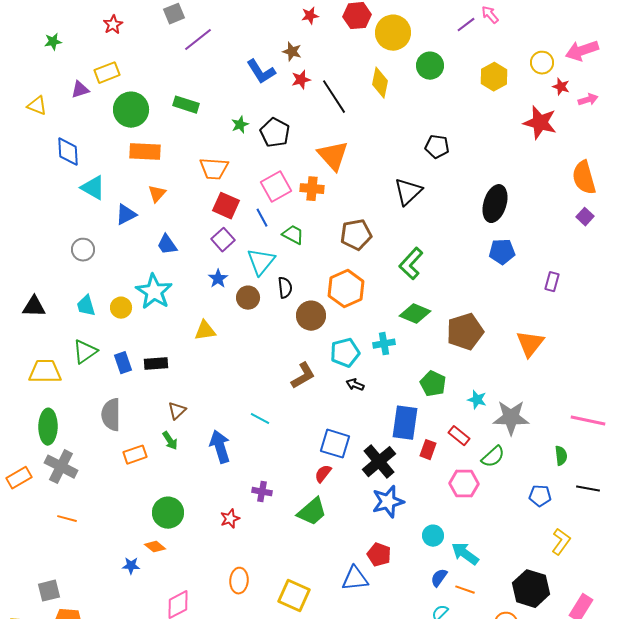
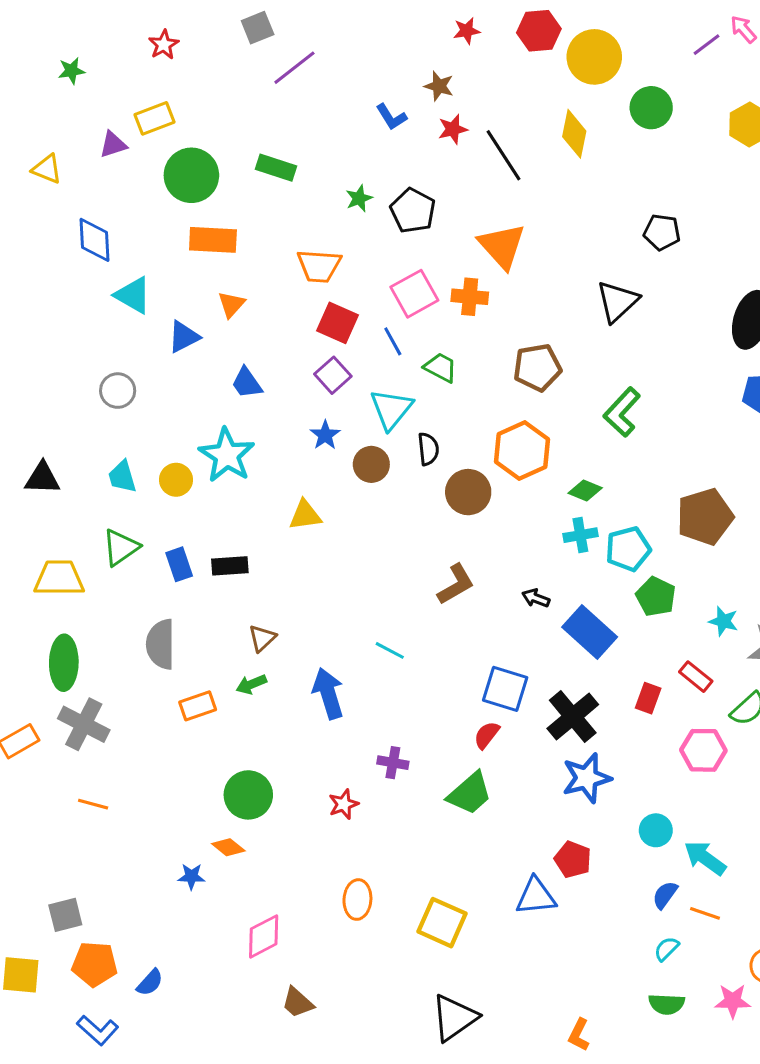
blue L-shape: (261, 72) -> (391, 117), size x0.7
green diamond: (415, 314) -> (585, 491), moved, size x0.7
cyan pentagon: (345, 353) -> (628, 549), moved
blue rectangle: (405, 423) -> (590, 632), moved, turned -56
green arrow: (170, 441) -> (251, 684), turned 102

